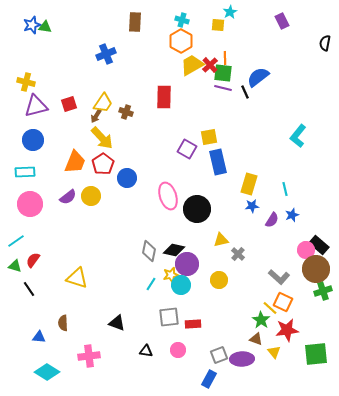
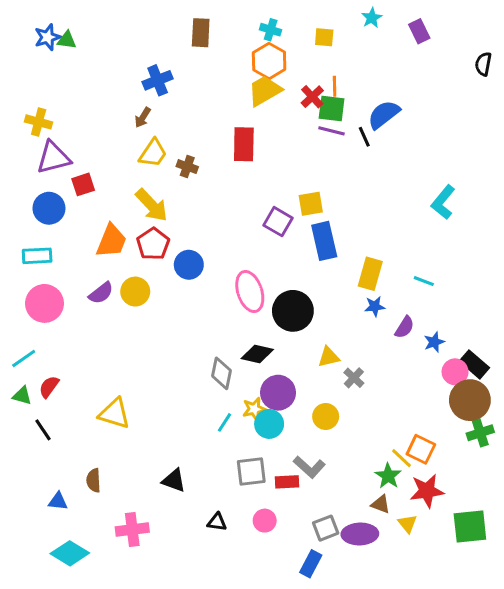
cyan star: (230, 12) -> (372, 18), moved
yellow trapezoid: (192, 65) -> (265, 91), moved
red square: (69, 104) -> (83, 184), moved
brown arrow: (96, 116) -> (143, 117), moved
cyan line: (285, 189) -> (424, 281), turned -56
blue star: (292, 215) -> (434, 342), moved
black diamond: (174, 250) -> (257, 354), moved
gray L-shape: (279, 277) -> (309, 467), moved

